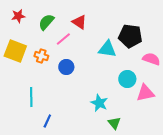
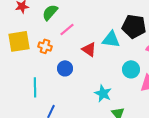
red triangle: (79, 22) -> (89, 49), moved
yellow square: (15, 51) -> (19, 41), turned -30
blue circle: (66, 67) -> (65, 68), moved

